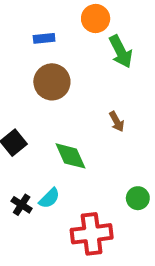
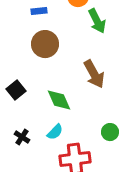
brown arrow: (117, 122) -> (94, 74), size x1.8
cyan semicircle: (49, 198) -> (55, 132), moved

